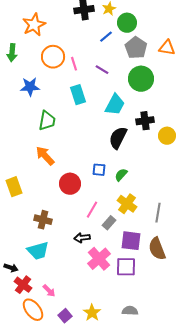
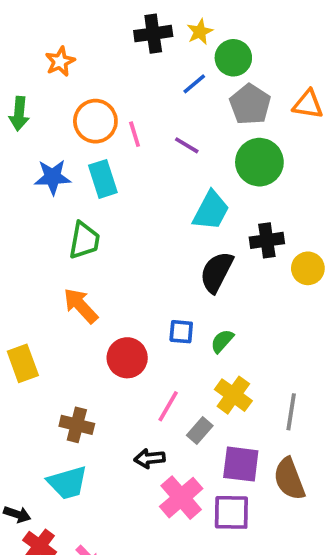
orange star: (34, 25) -> (60, 62), size x0.7
cyan rectangle: (78, 95) -> (103, 179), moved

